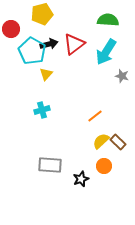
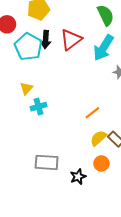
green semicircle: (108, 20) -> (106, 15), turned 60
black arrow: (49, 44) -> (46, 40), turned 108
yellow triangle: (46, 74) -> (26, 88), moved

